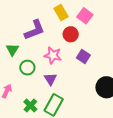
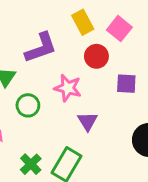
purple square: (83, 57) -> (126, 84), moved, turned -32
purple triangle: (50, 79) -> (88, 121), moved

